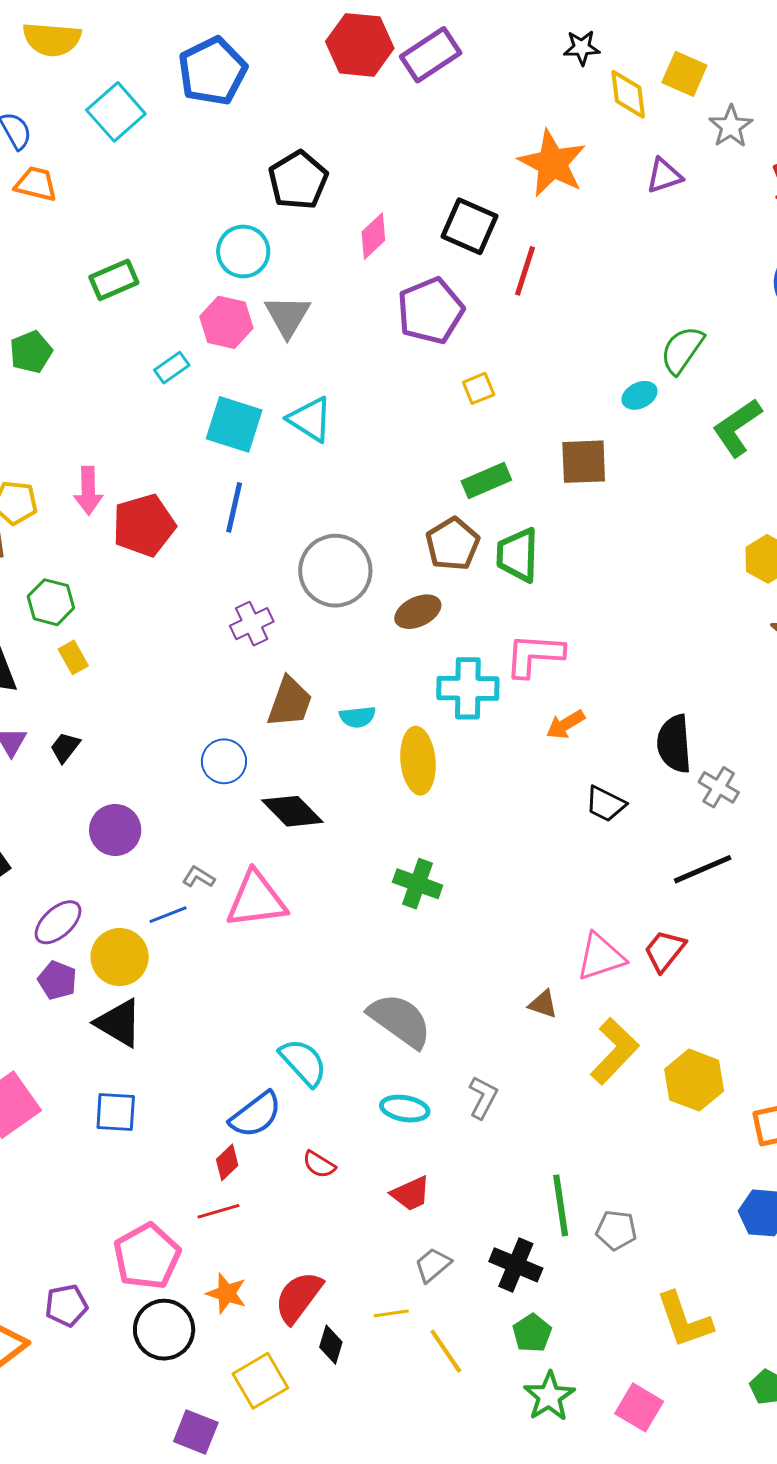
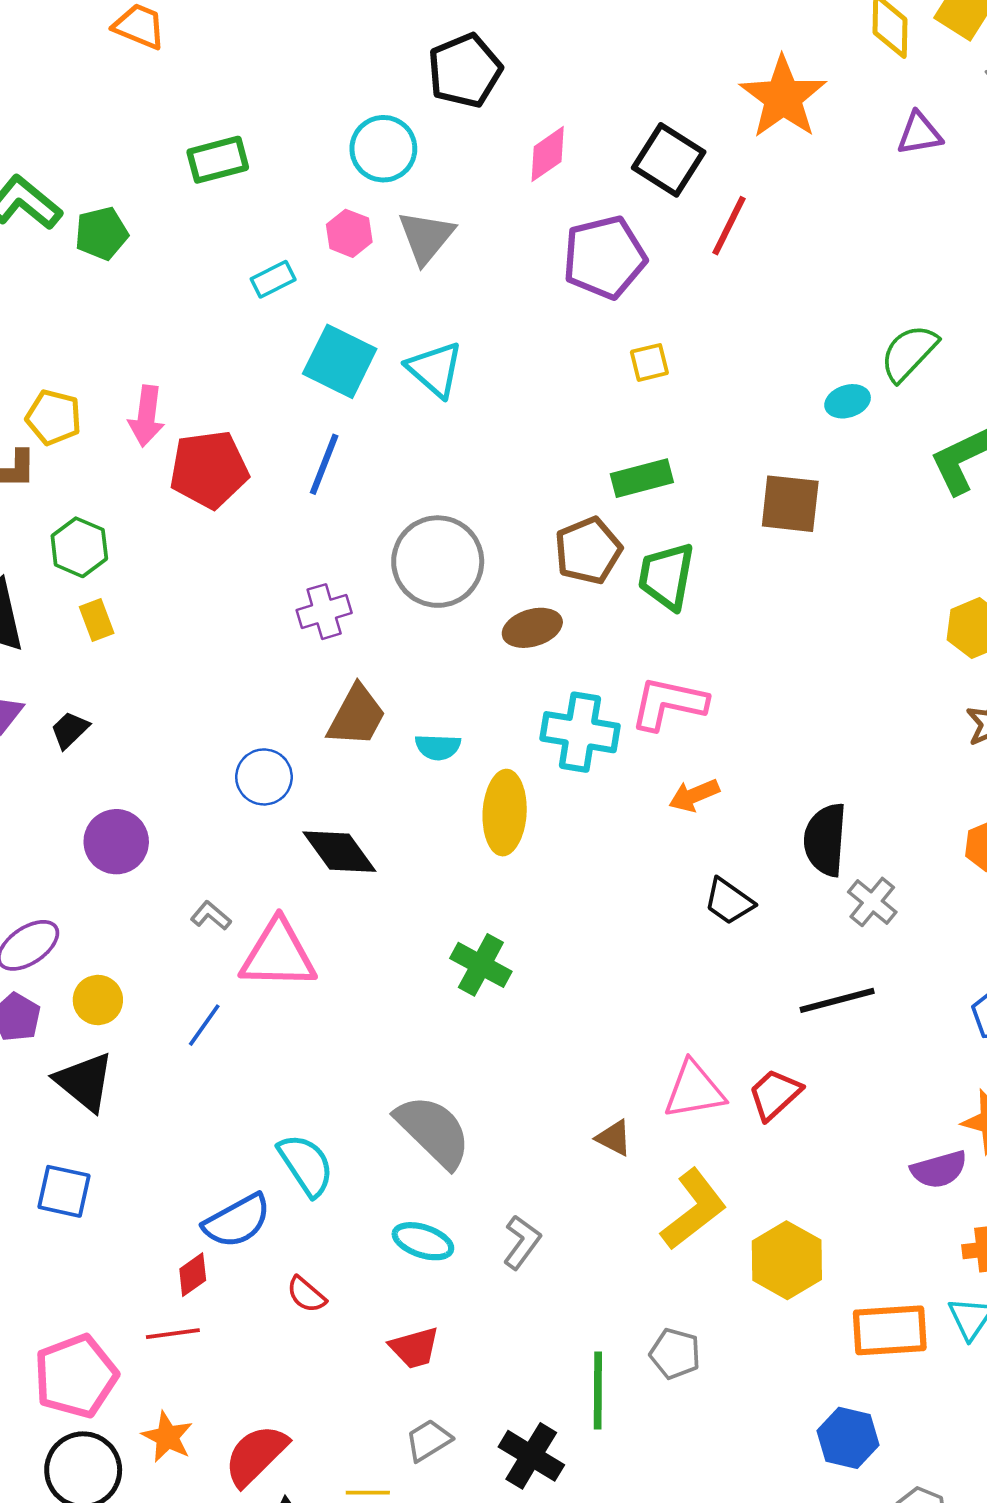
pink hexagon: (226, 322) -> (349, 233), size x0.7
brown square: (584, 462) -> (790, 504), moved
blue line: (168, 915) -> (204, 1025), moved, turned -42
yellow circle: (120, 957) -> (98, 1000), size x0.7
gray pentagon: (616, 1230) -> (675, 1354), moved

